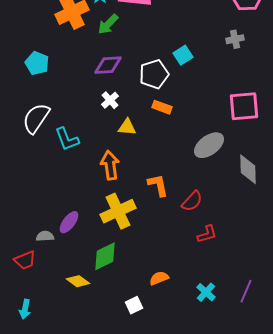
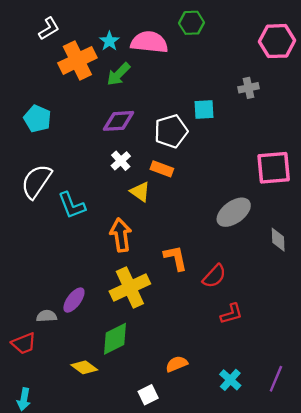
gray cross: (235, 39) -> (249, 88), moved
cyan square: (183, 55) -> (204, 110), turned 30
orange rectangle: (162, 107) -> (162, 169), moved
yellow triangle: (127, 127) -> (140, 192), turned 30
gray diamond: (248, 169) -> (278, 240), size x0.7

